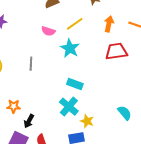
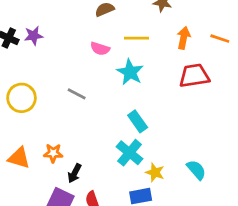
yellow line: (75, 24) -> (137, 38), turned 36
gray line: (31, 64) -> (77, 94), turned -64
cyan rectangle: (75, 84) -> (138, 121), turned 35
cyan semicircle: (125, 113) -> (196, 170), moved

